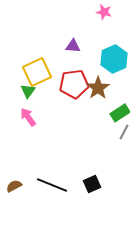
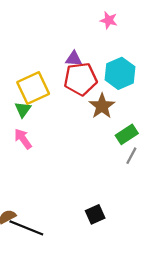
red pentagon: (74, 84) -> (80, 79), moved
black line: (52, 185) -> (26, 228), moved

